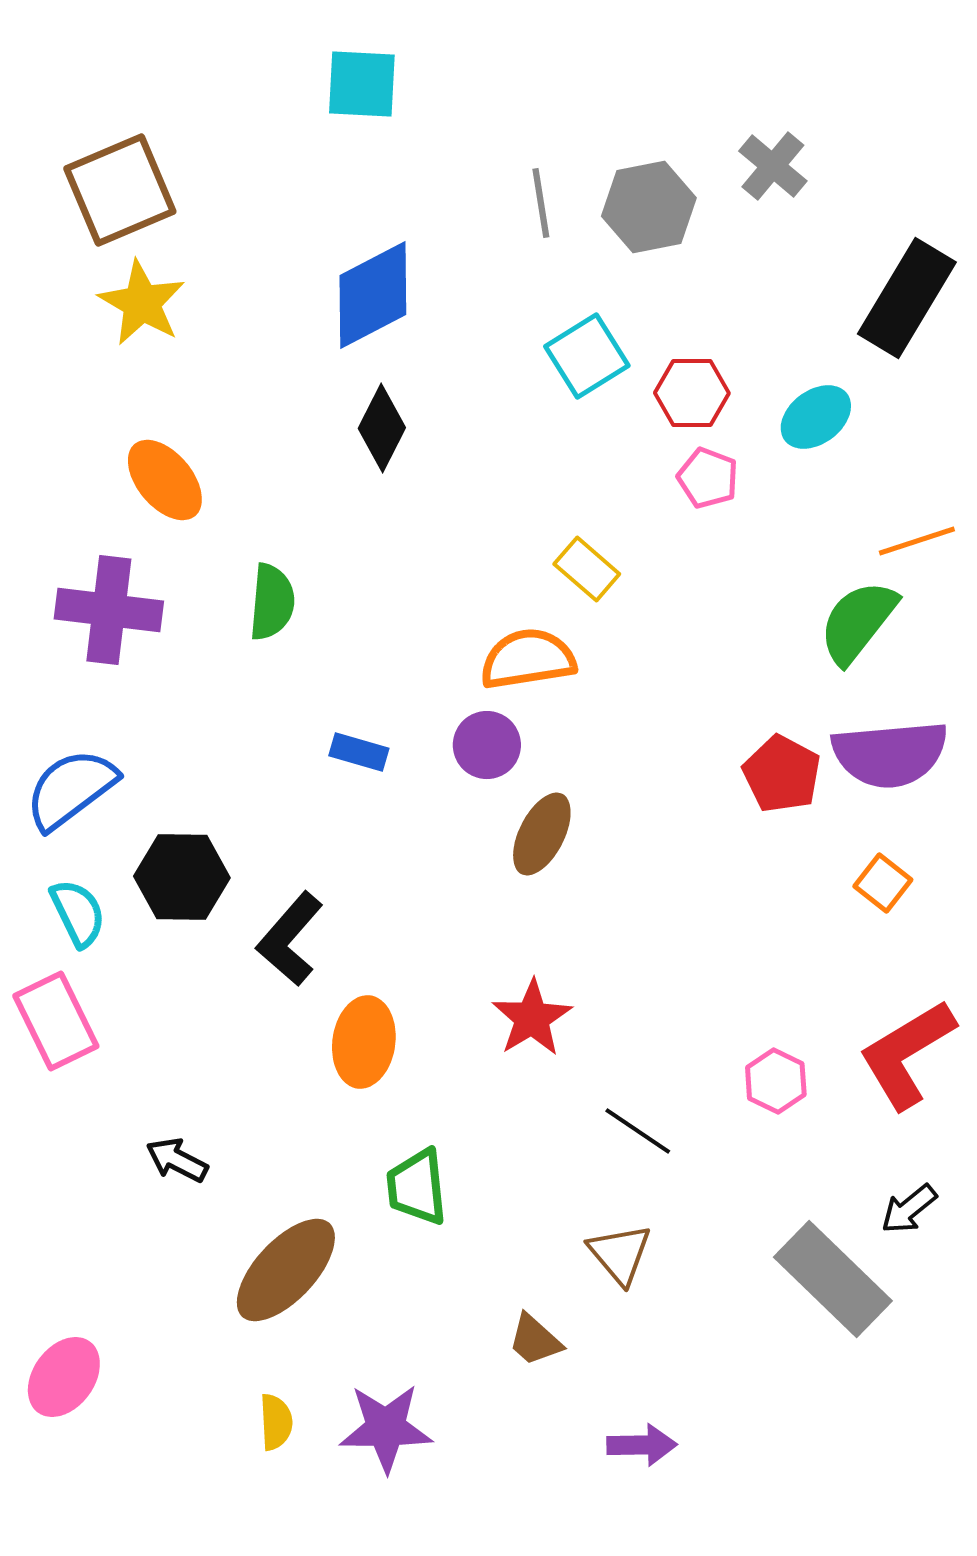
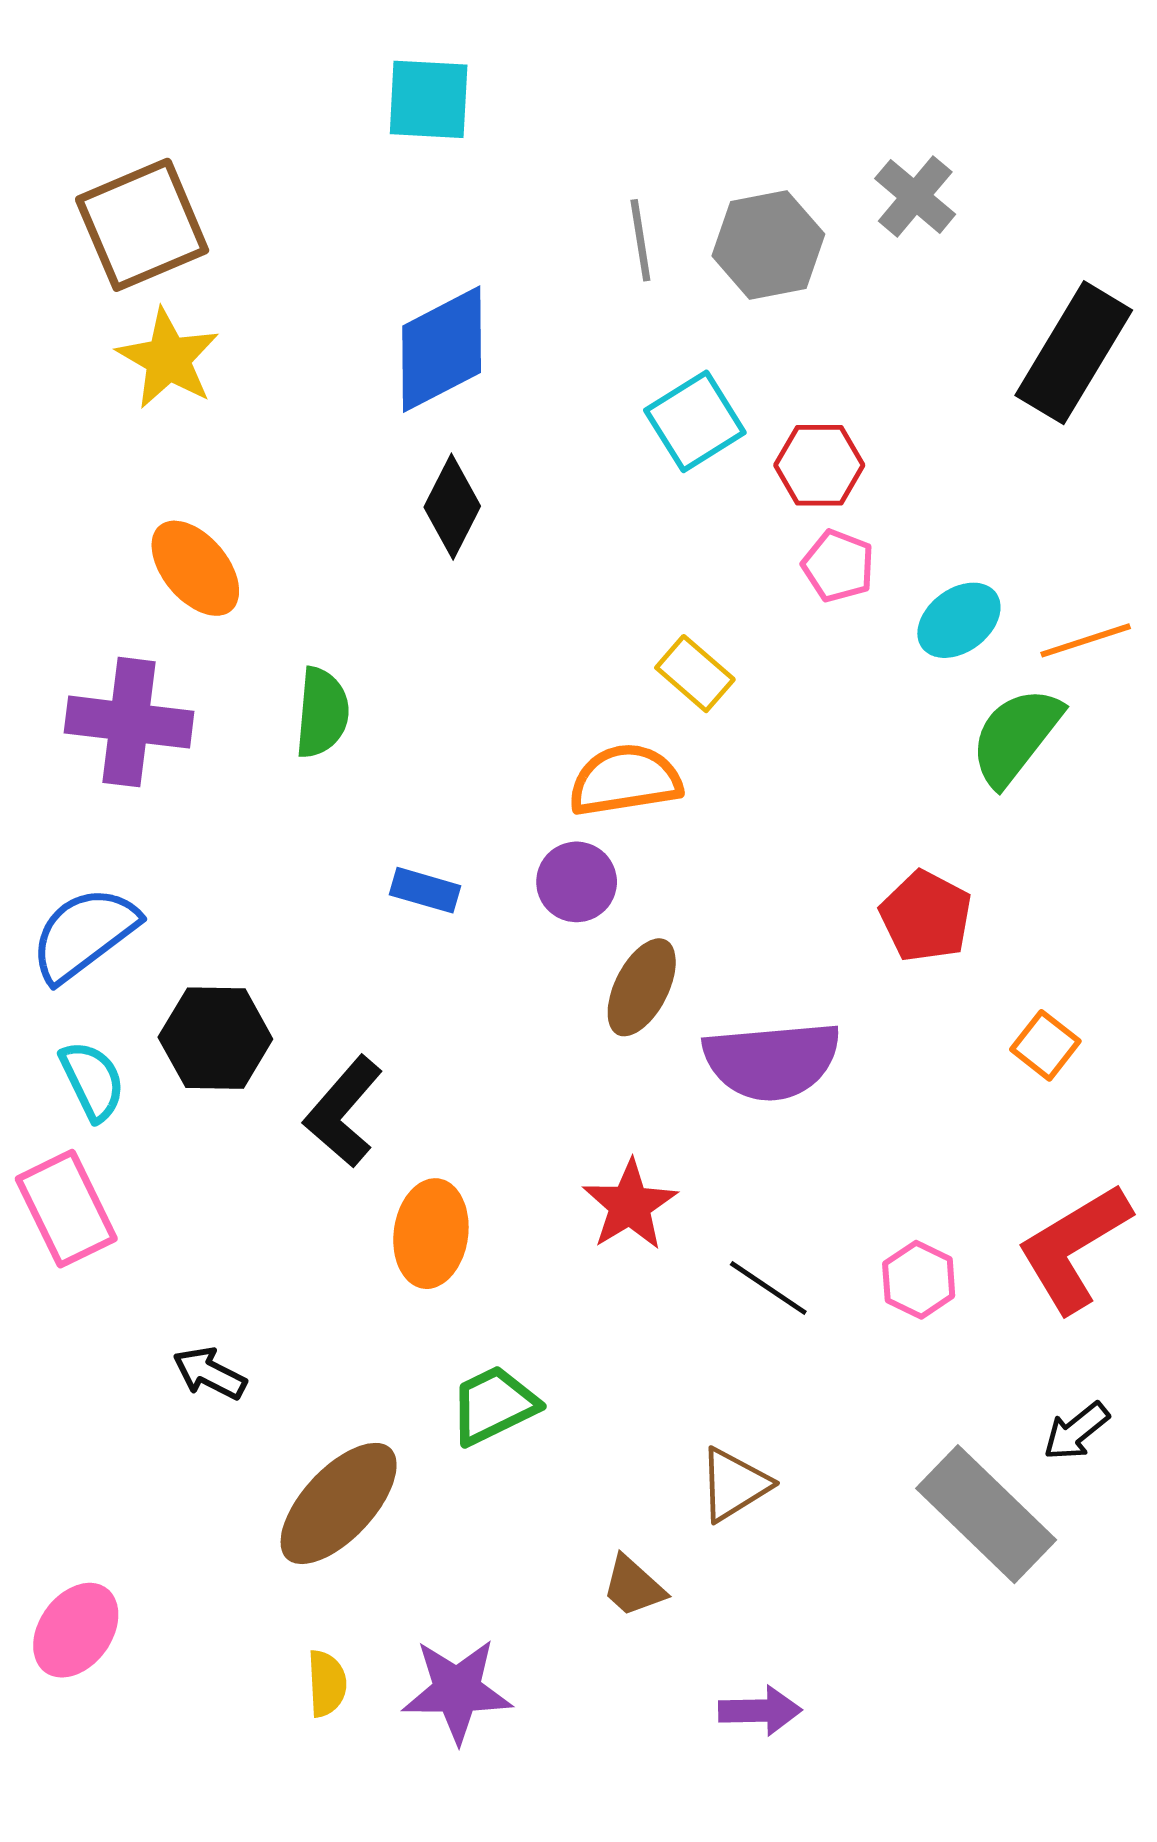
cyan ellipse: (816, 417) -> (959, 620), moved
purple semicircle: (890, 754) -> (772, 1061), moved
black line: (638, 1131) -> (768, 1288), moved
green trapezoid: (417, 1187) -> (494, 1405), turned 70
brown triangle: (620, 1254) -> (734, 1485), turned 38

